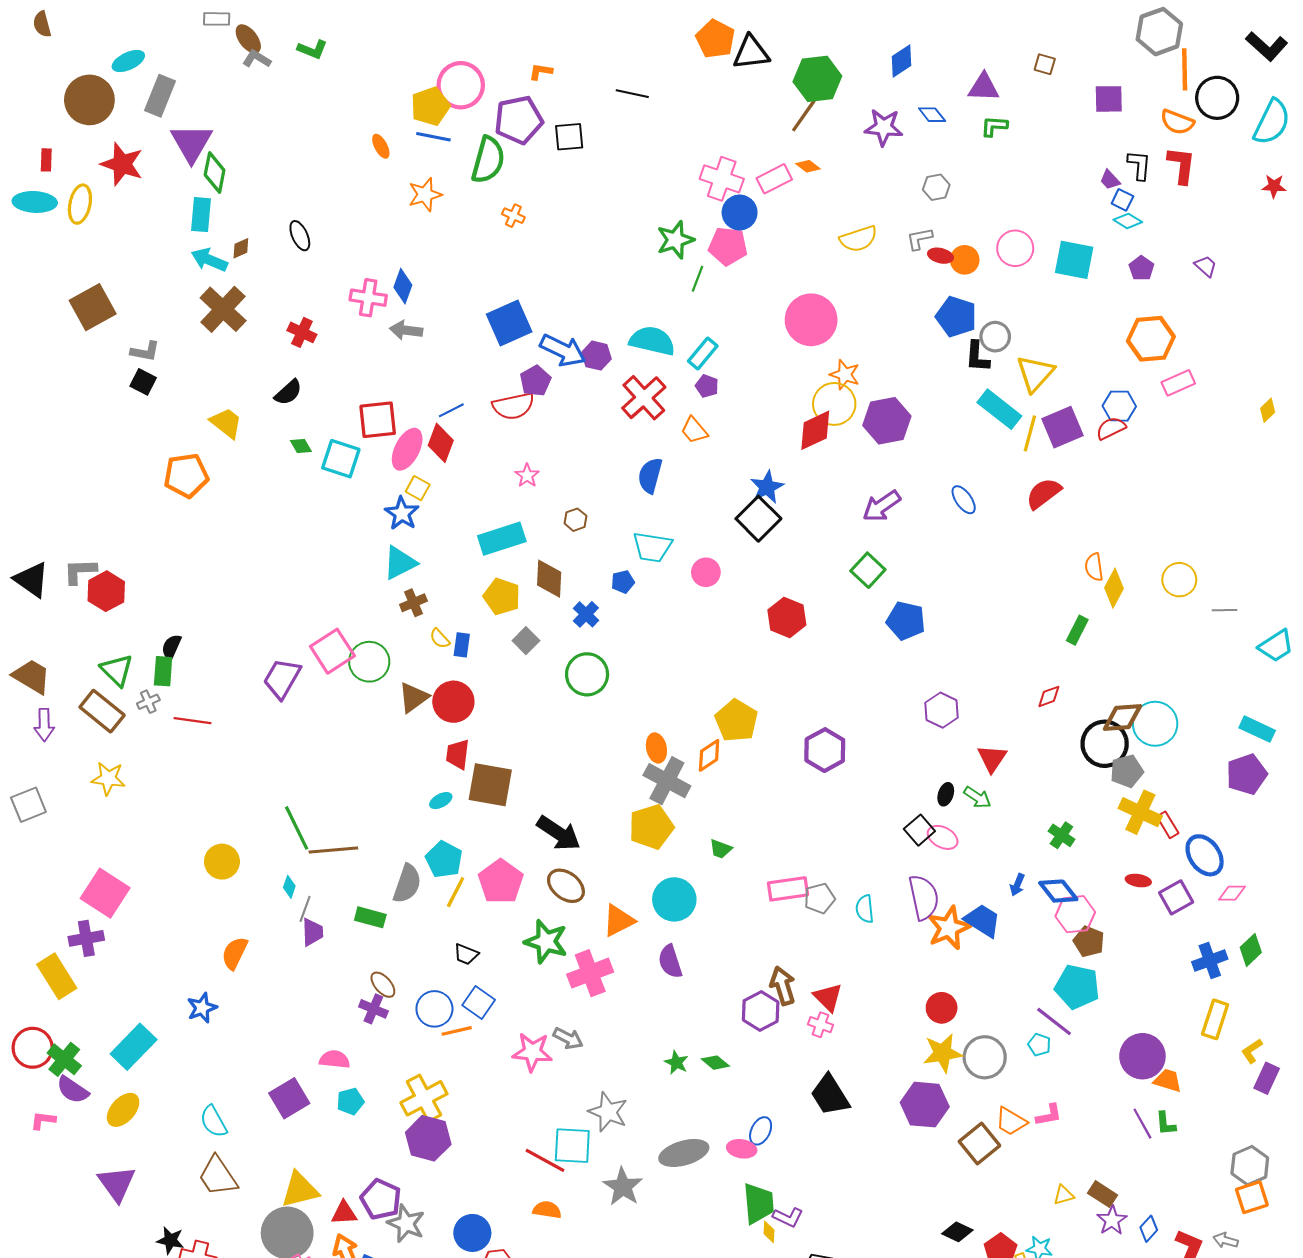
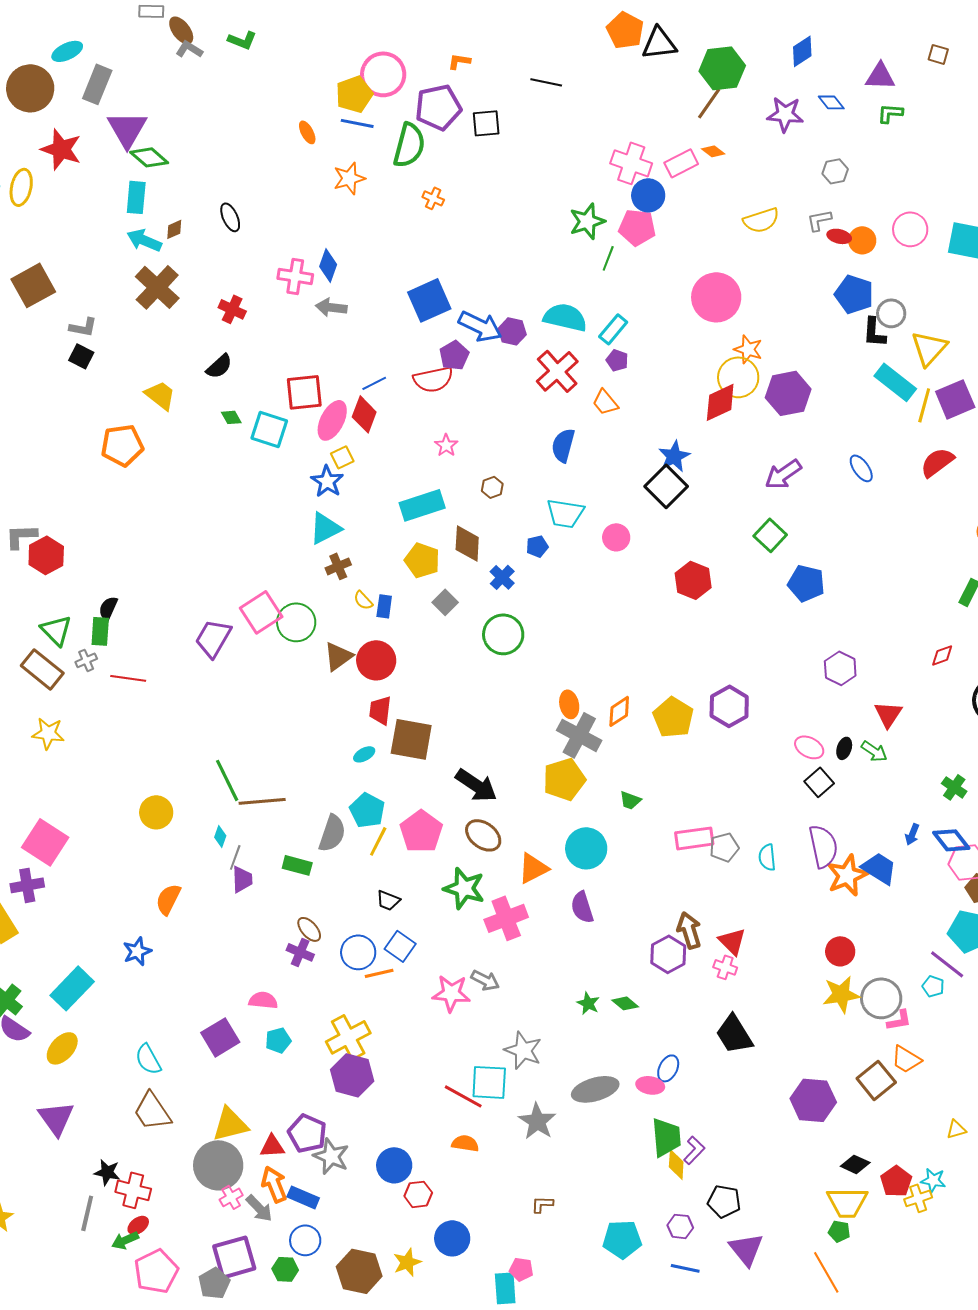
green diamond: (215, 173) -> (149, 157), turned -60
yellow square: (418, 488) -> (342, 457), turned 35
yellow pentagon: (736, 721) -> (673, 717), moved
pink ellipse: (943, 837) -> (809, 747), moved
purple hexagon: (925, 1105) -> (813, 1100), moved
pink L-shape: (1049, 1115) -> (899, 1020), moved
purple L-shape: (788, 1217) -> (694, 1150), turned -72
yellow diamond: (769, 1232) -> (676, 1164), size x1.4

